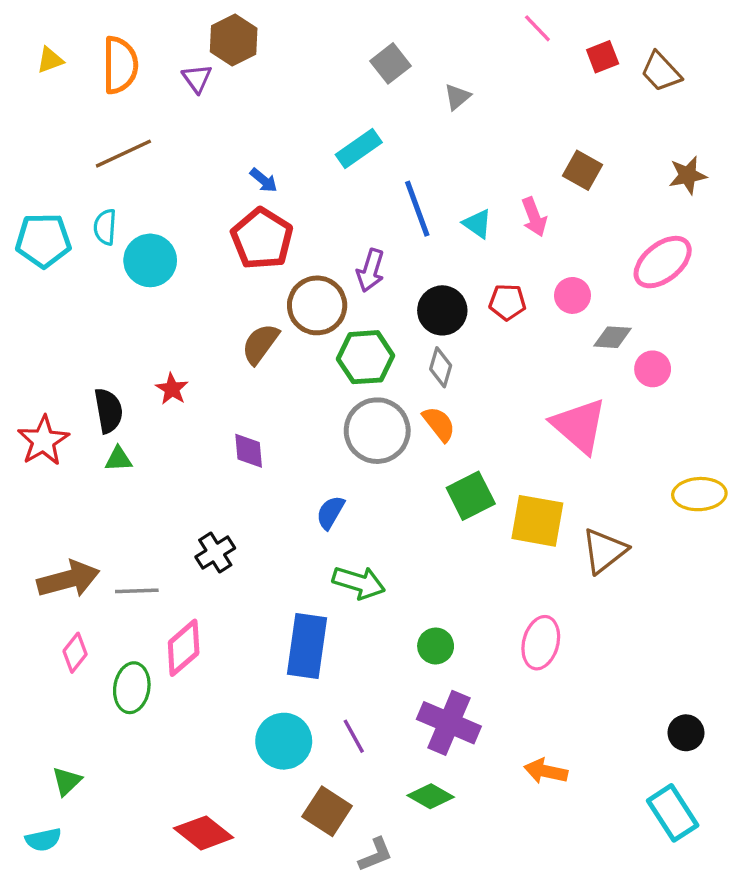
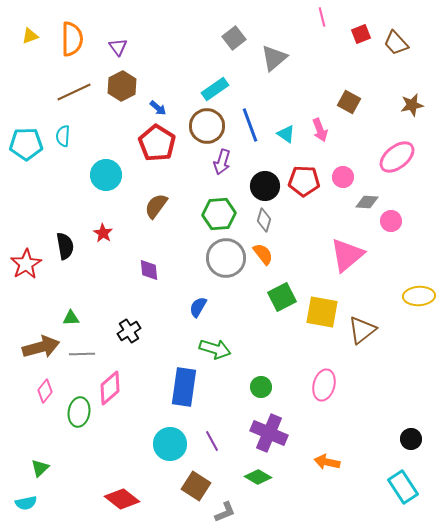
pink line: (537, 28) -> (322, 17), turned 30
brown hexagon: (234, 40) -> (122, 86), moved
gray triangle: (457, 97) -> (274, 58), size x1.6
cyan circle: (150, 260) -> (106, 175), moved
red pentagon: (507, 302) -> (304, 181), size x1.4
brown circle: (317, 305) -> (207, 126), moved
pink triangle: (579, 426) -> (347, 255), turned 39
green triangle: (118, 459) -> (71, 318), moved

